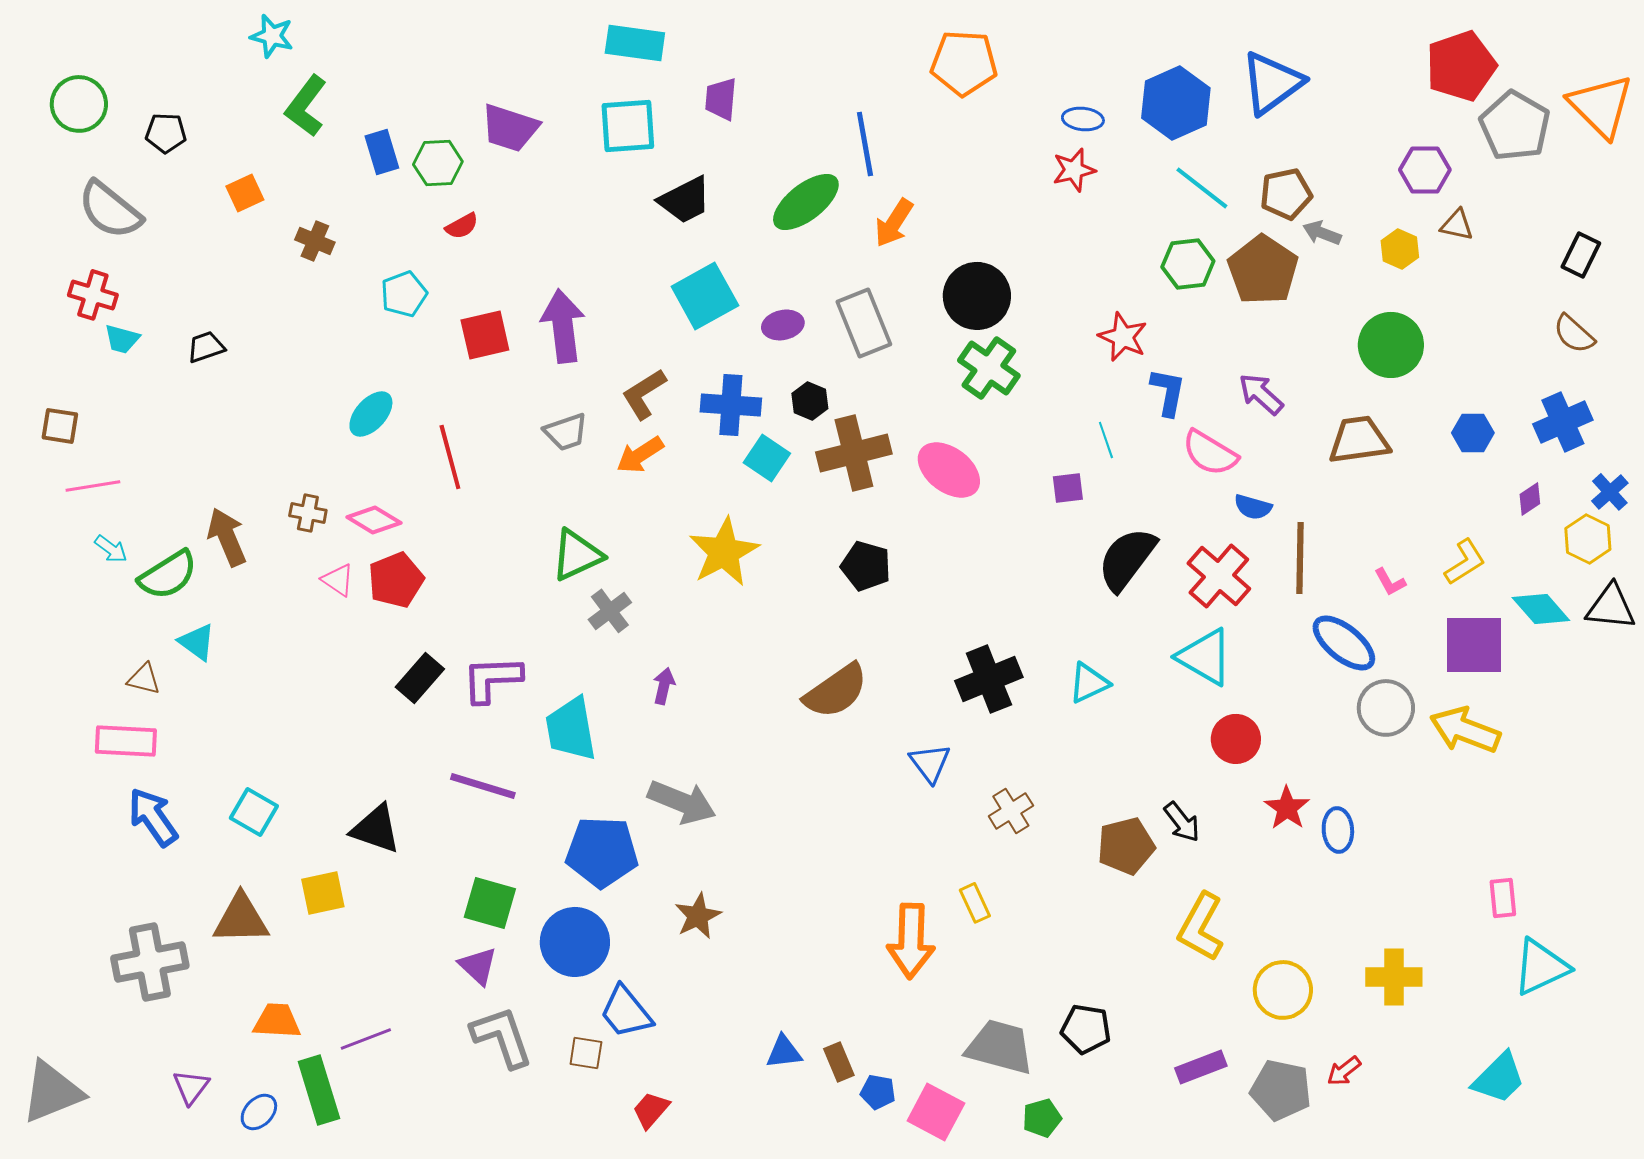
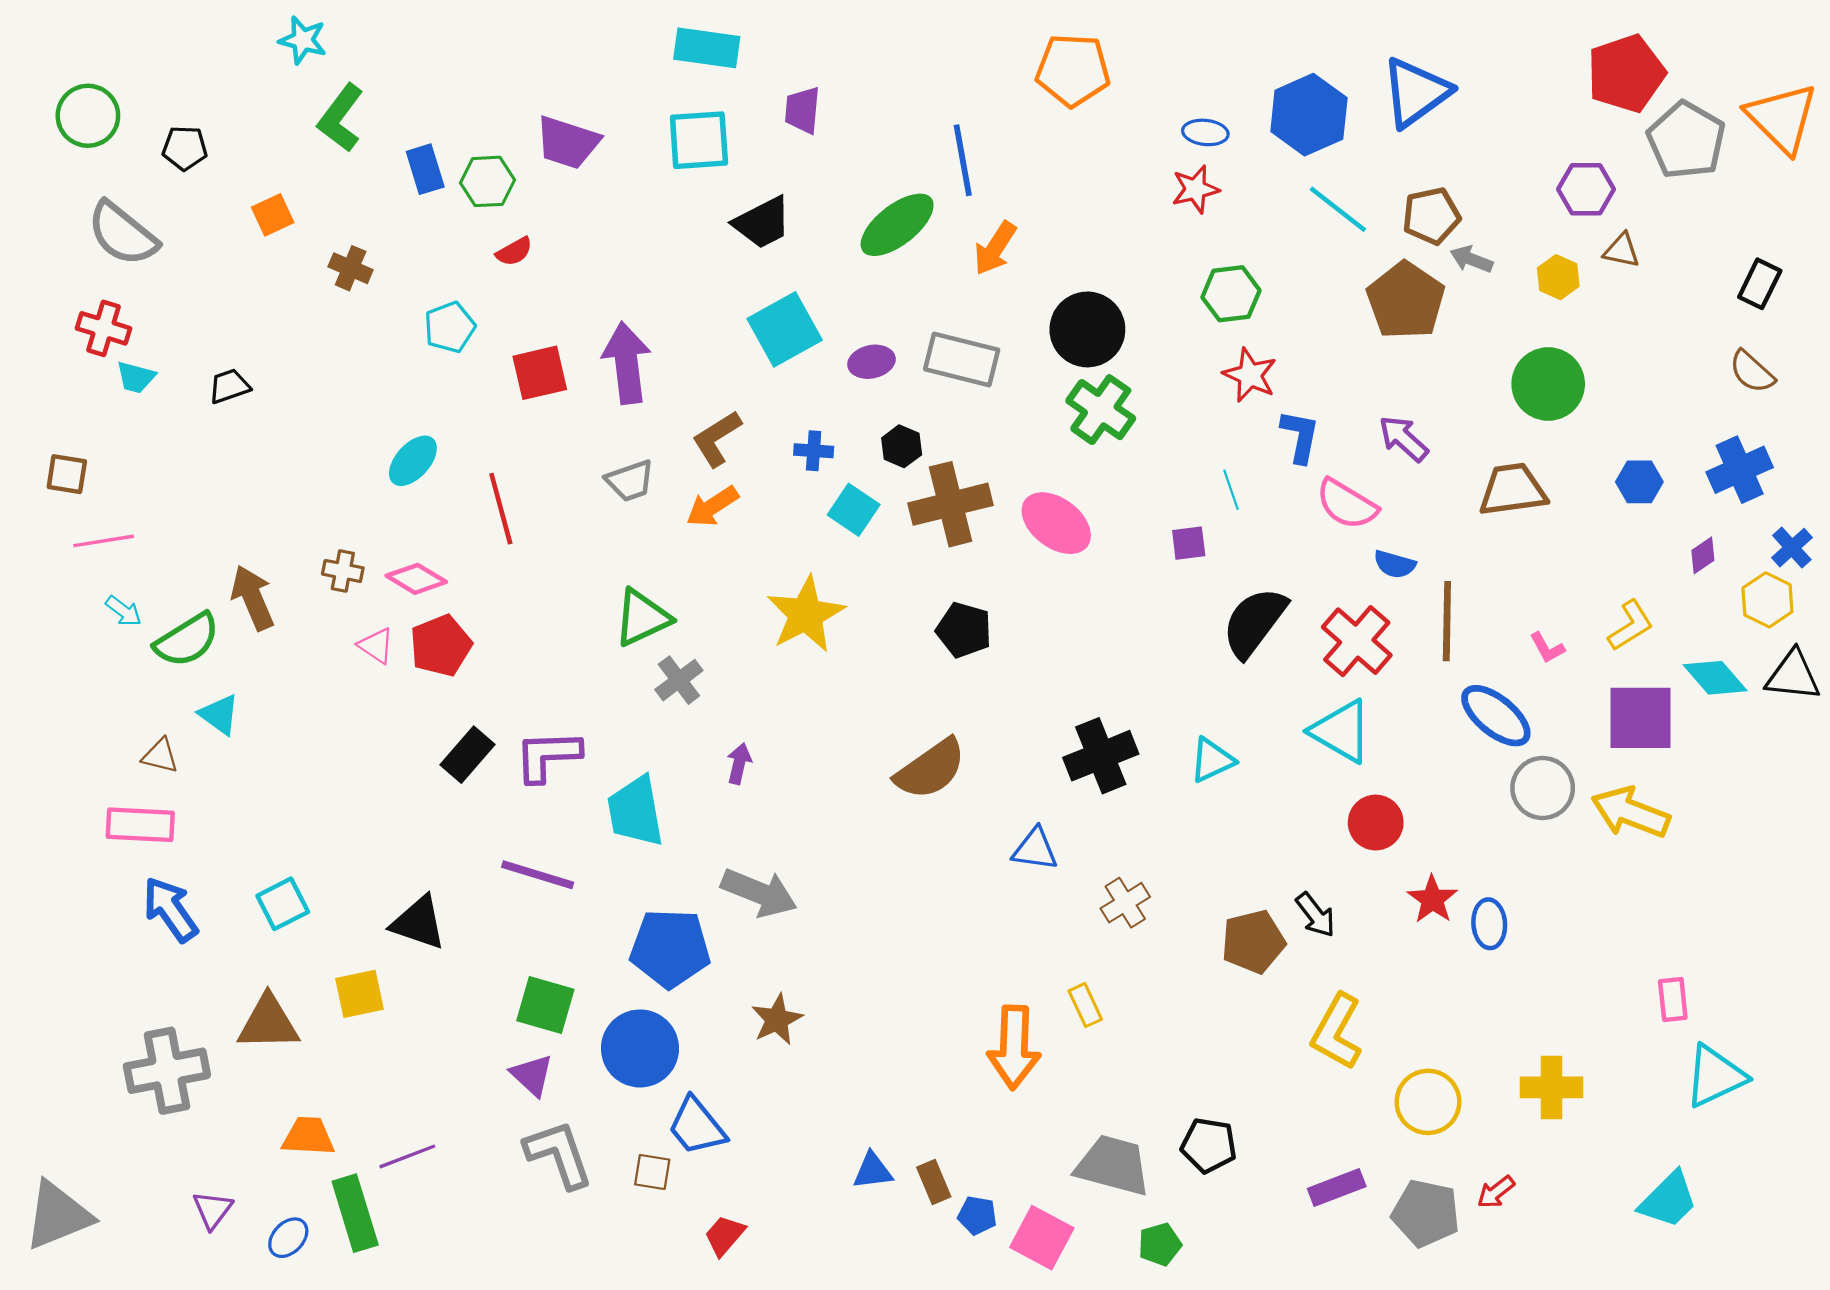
green hexagon: (1188, 264) -> (1231, 294), moved
gray rectangle: (864, 323) -> (962, 360), turned -54
blue cross: (731, 405) -> (814, 451), size x0.6
blue triangle: (930, 763) -> (1035, 849), turned -45
cyan square: (254, 812) -> (283, 904), turned 33

